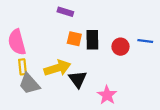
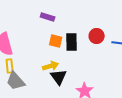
red circle: (120, 47) -> (97, 36), moved
yellow arrow: (57, 68) -> (51, 66), moved, size x0.7

